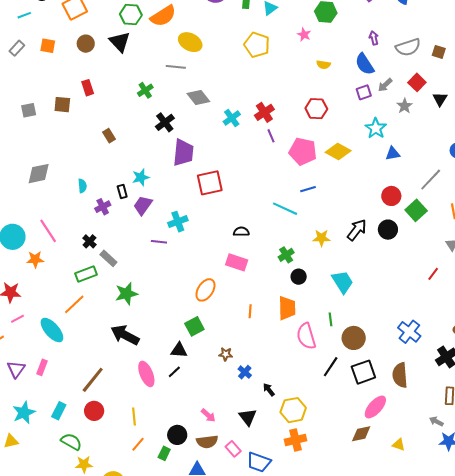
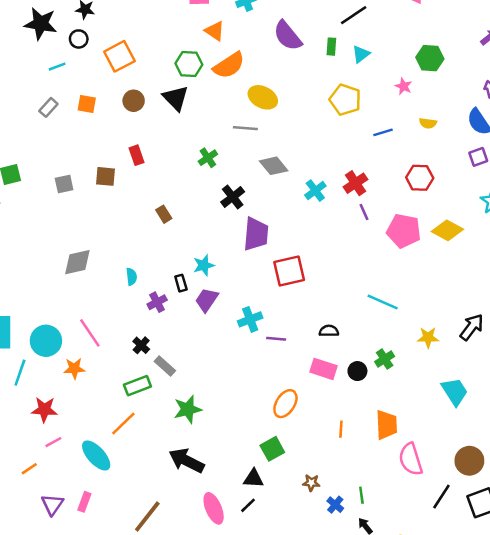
blue line: (308, 189) -> (383, 132), moved
purple line: (159, 242) -> (276, 339), moved
black circle: (299, 277) -> (357, 371), moved
green line: (330, 319) -> (361, 495), moved

